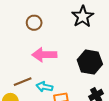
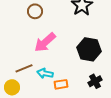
pink arrow: (44, 55) -> (45, 42), turned -40

